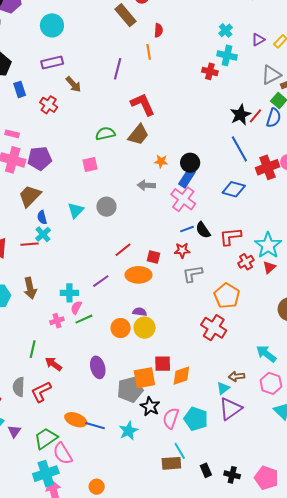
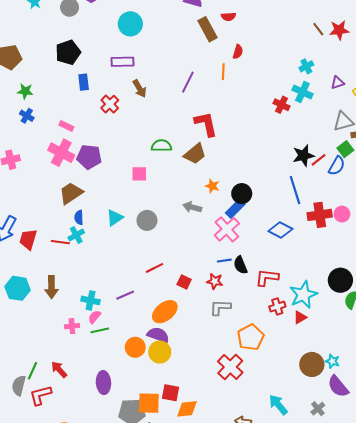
orange ellipse: (138, 275) -> (165, 312), moved, turned -50
purple semicircle: (140, 312) -> (158, 335), size x1.5
green line: (33, 349) -> (33, 371), moved

